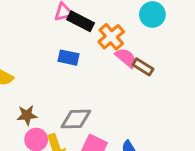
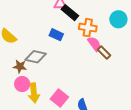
orange cross: (111, 37) -> (88, 28), turned 36
gray diamond: (76, 119) -> (36, 57), moved

